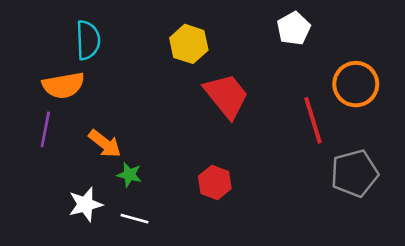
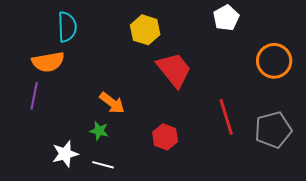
red line: (313, 120) -> (226, 117), moved
orange arrow: (105, 144) -> (112, 103), moved

